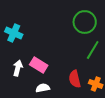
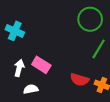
red semicircle: (75, 79) -> (80, 80), turned -60
white semicircle: (43, 88) -> (31, 89), moved

